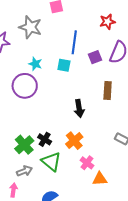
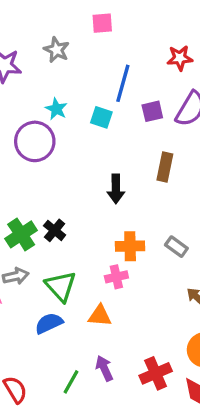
gray star: (30, 27) -> (57, 50), size x0.7
orange cross: (74, 141) -> (130, 246), moved, turned 30
green triangle: (51, 162) -> (61, 286), moved
pink cross: (87, 163) -> (116, 277), turned 32
orange triangle: (100, 179) -> (100, 316), moved

